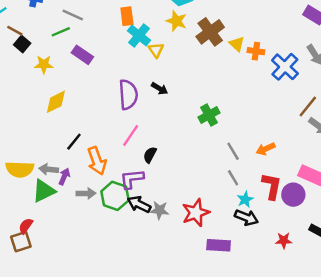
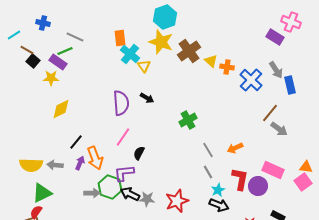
yellow star: (176, 21) -> (161, 42), size x1.4
purple rectangle: (82, 55) -> (58, 62), moved
purple arrow: (64, 177) -> (80, 163), moved
green triangle: (44, 191) -> (42, 193), moved
gray arrow: (86, 193) -> (92, 193), moved

